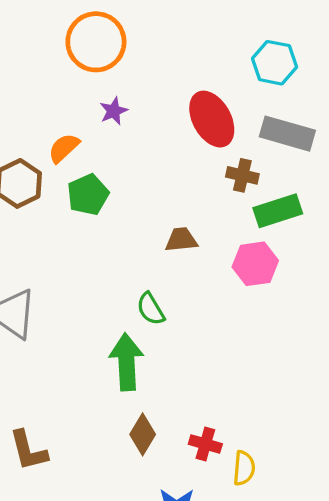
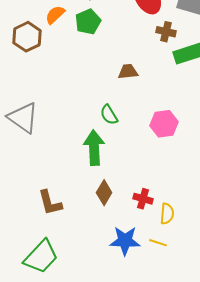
green pentagon: (88, 195) -> (88, 22), moved
pink hexagon: (255, 264) -> (164, 124), moved
brown L-shape: (28, 450) -> (50, 203), moved

